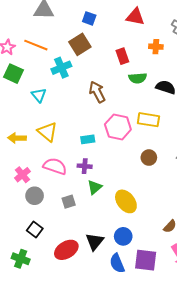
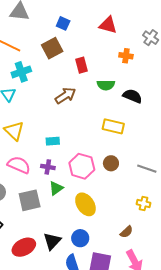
red rectangle: (122, 56) -> (82, 65), moved
cyan cross: (61, 68) -> (21, 72), moved
brown arrow: (97, 92) -> (65, 96), turned 80
pink hexagon: (118, 127) -> (82, 166), moved
gray square: (69, 202) -> (30, 200), size x1.6

